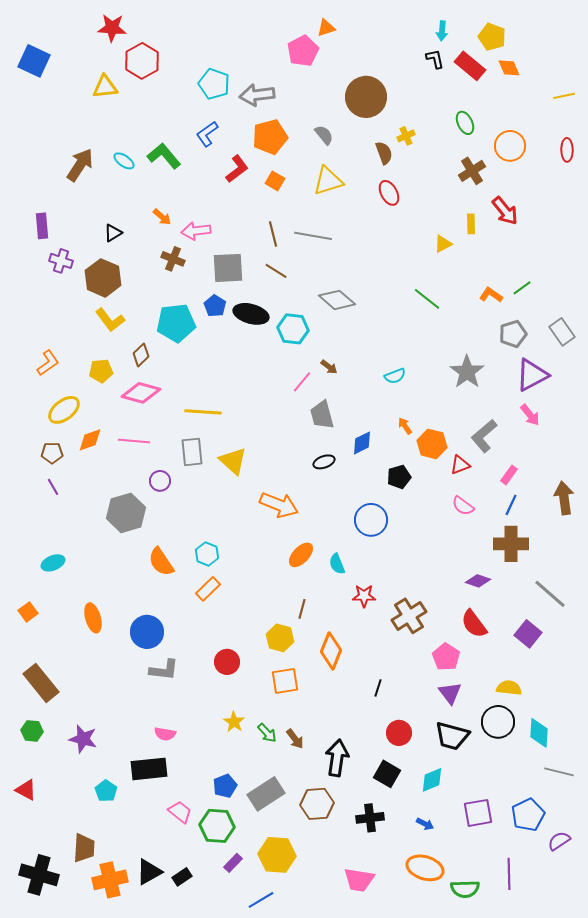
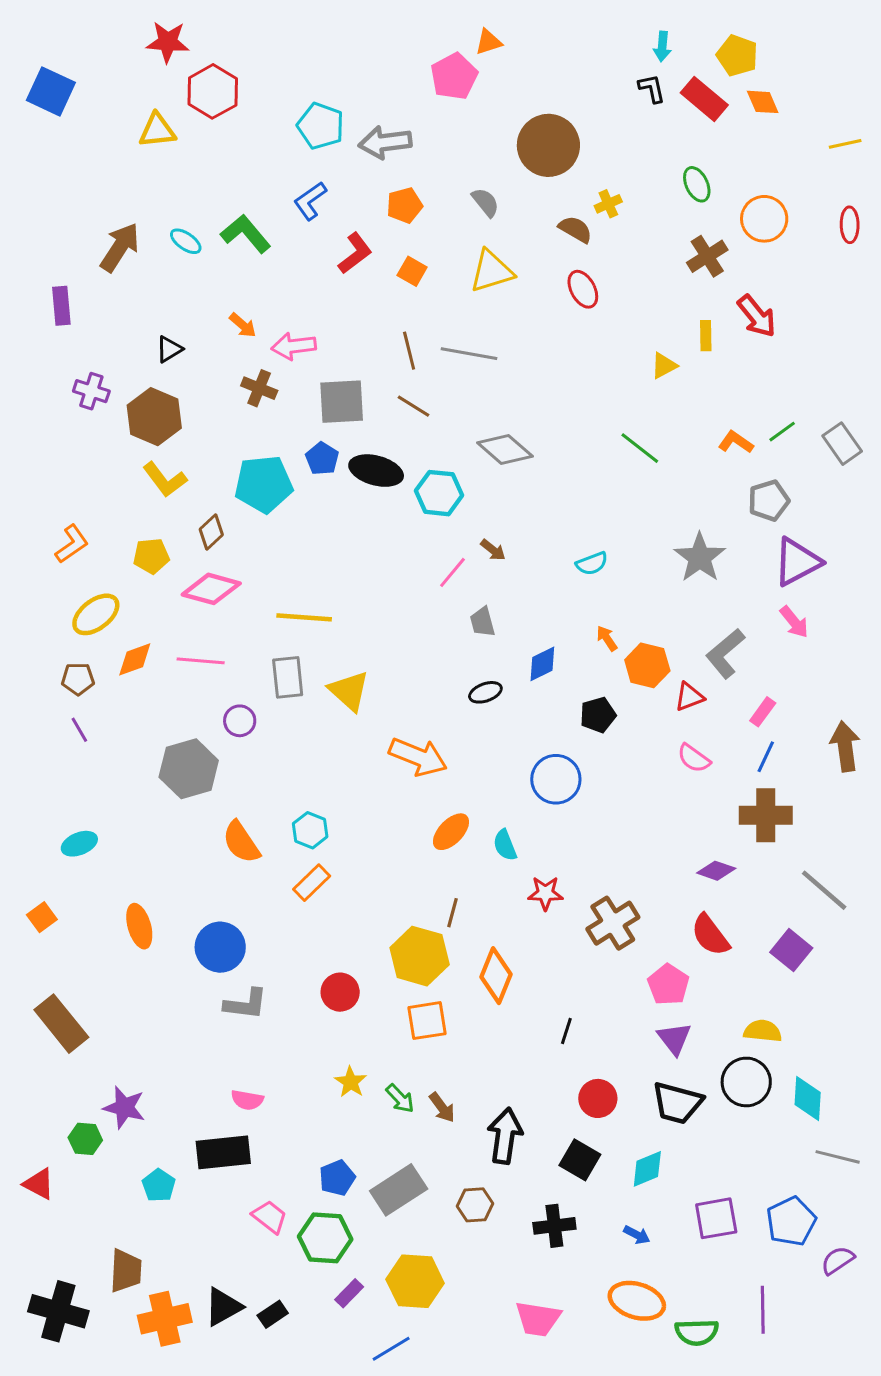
orange pentagon: (270, 137) -> (405, 205), size x0.7
brown semicircle: (384, 153) -> (575, 229), turned -40
purple rectangle: (42, 226) -> (61, 306), moved
gray rectangle: (562, 332) -> (842, 444), moved
gray trapezoid: (322, 415) -> (482, 622), size x0.7
yellow hexagon: (280, 638) -> (420, 956), size x1.4
green hexagon: (32, 731) -> (85, 1139), moved
brown hexagon: (317, 804) -> (475, 1205), size x0.7

